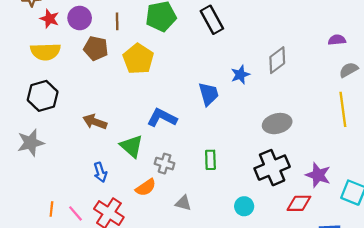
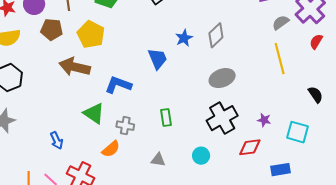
gray diamond: (277, 60) -> (216, 35), moved
brown arrow: (95, 122) -> (75, 67), moved, size x1.4
blue arrow: (100, 172) -> (57, 140), moved
purple star: (318, 175) -> (264, 120), size x0.6
gray triangle: (183, 203) -> (158, 160), moved

